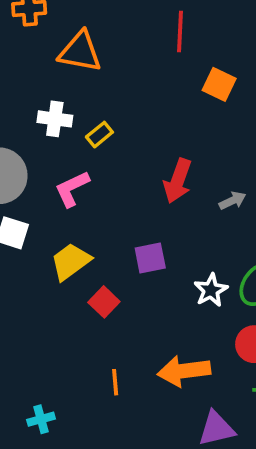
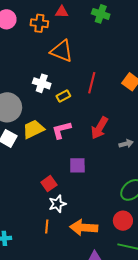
red line: (180, 32) -> (92, 83), moved
pink L-shape: (72, 189) -> (61, 130), moved
yellow trapezoid: (71, 262) -> (33, 129), moved
white star: (211, 290) -> (57, 204), moved

